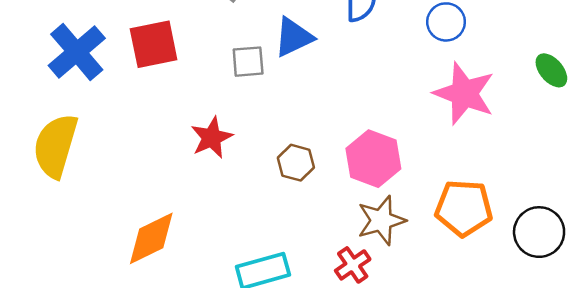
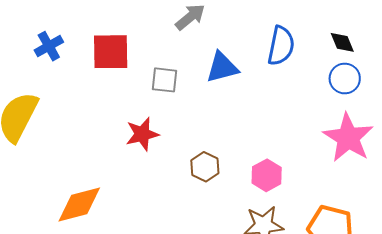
blue cross: (77, 52) -> (49, 46), size x0.6
gray square: (248, 62) -> (165, 80), moved
pink hexagon: (373, 159) -> (267, 175), size x0.7

